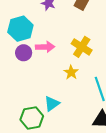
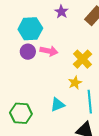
yellow star: (71, 72) -> (75, 83), moved
cyan triangle: (52, 104) -> (58, 105), moved

